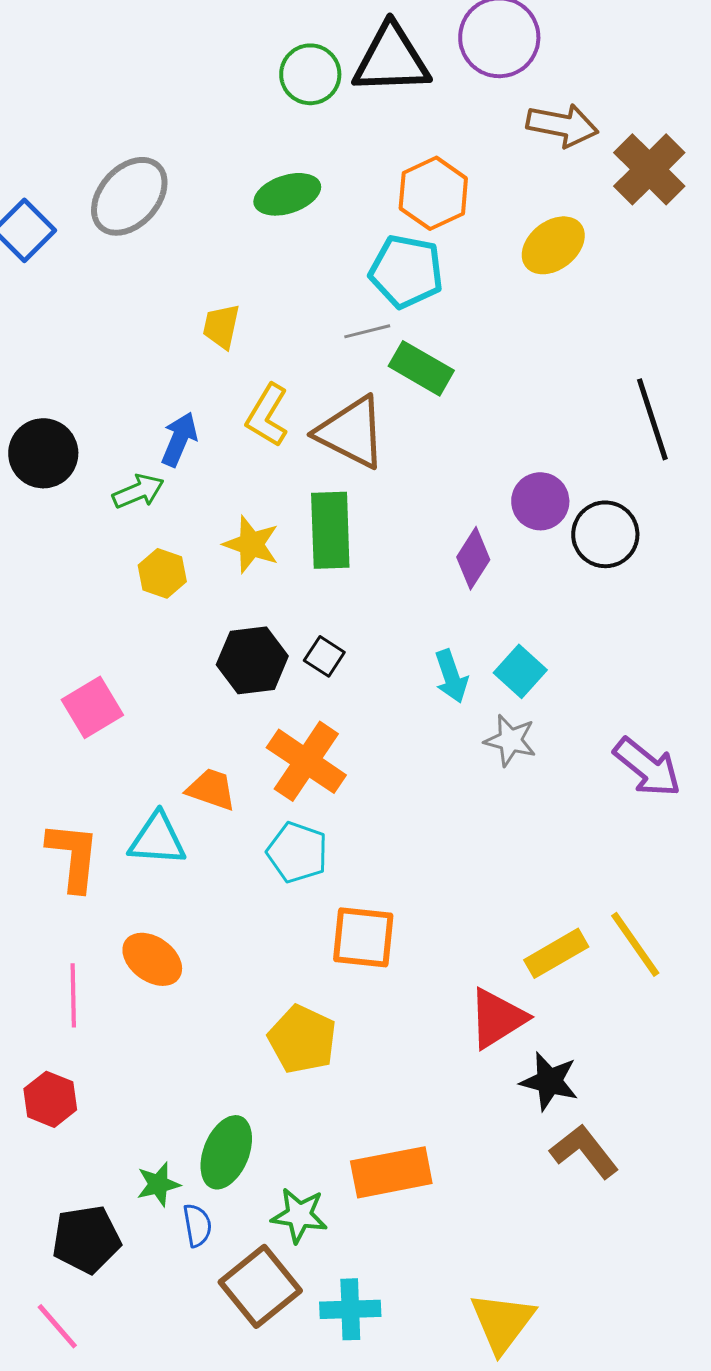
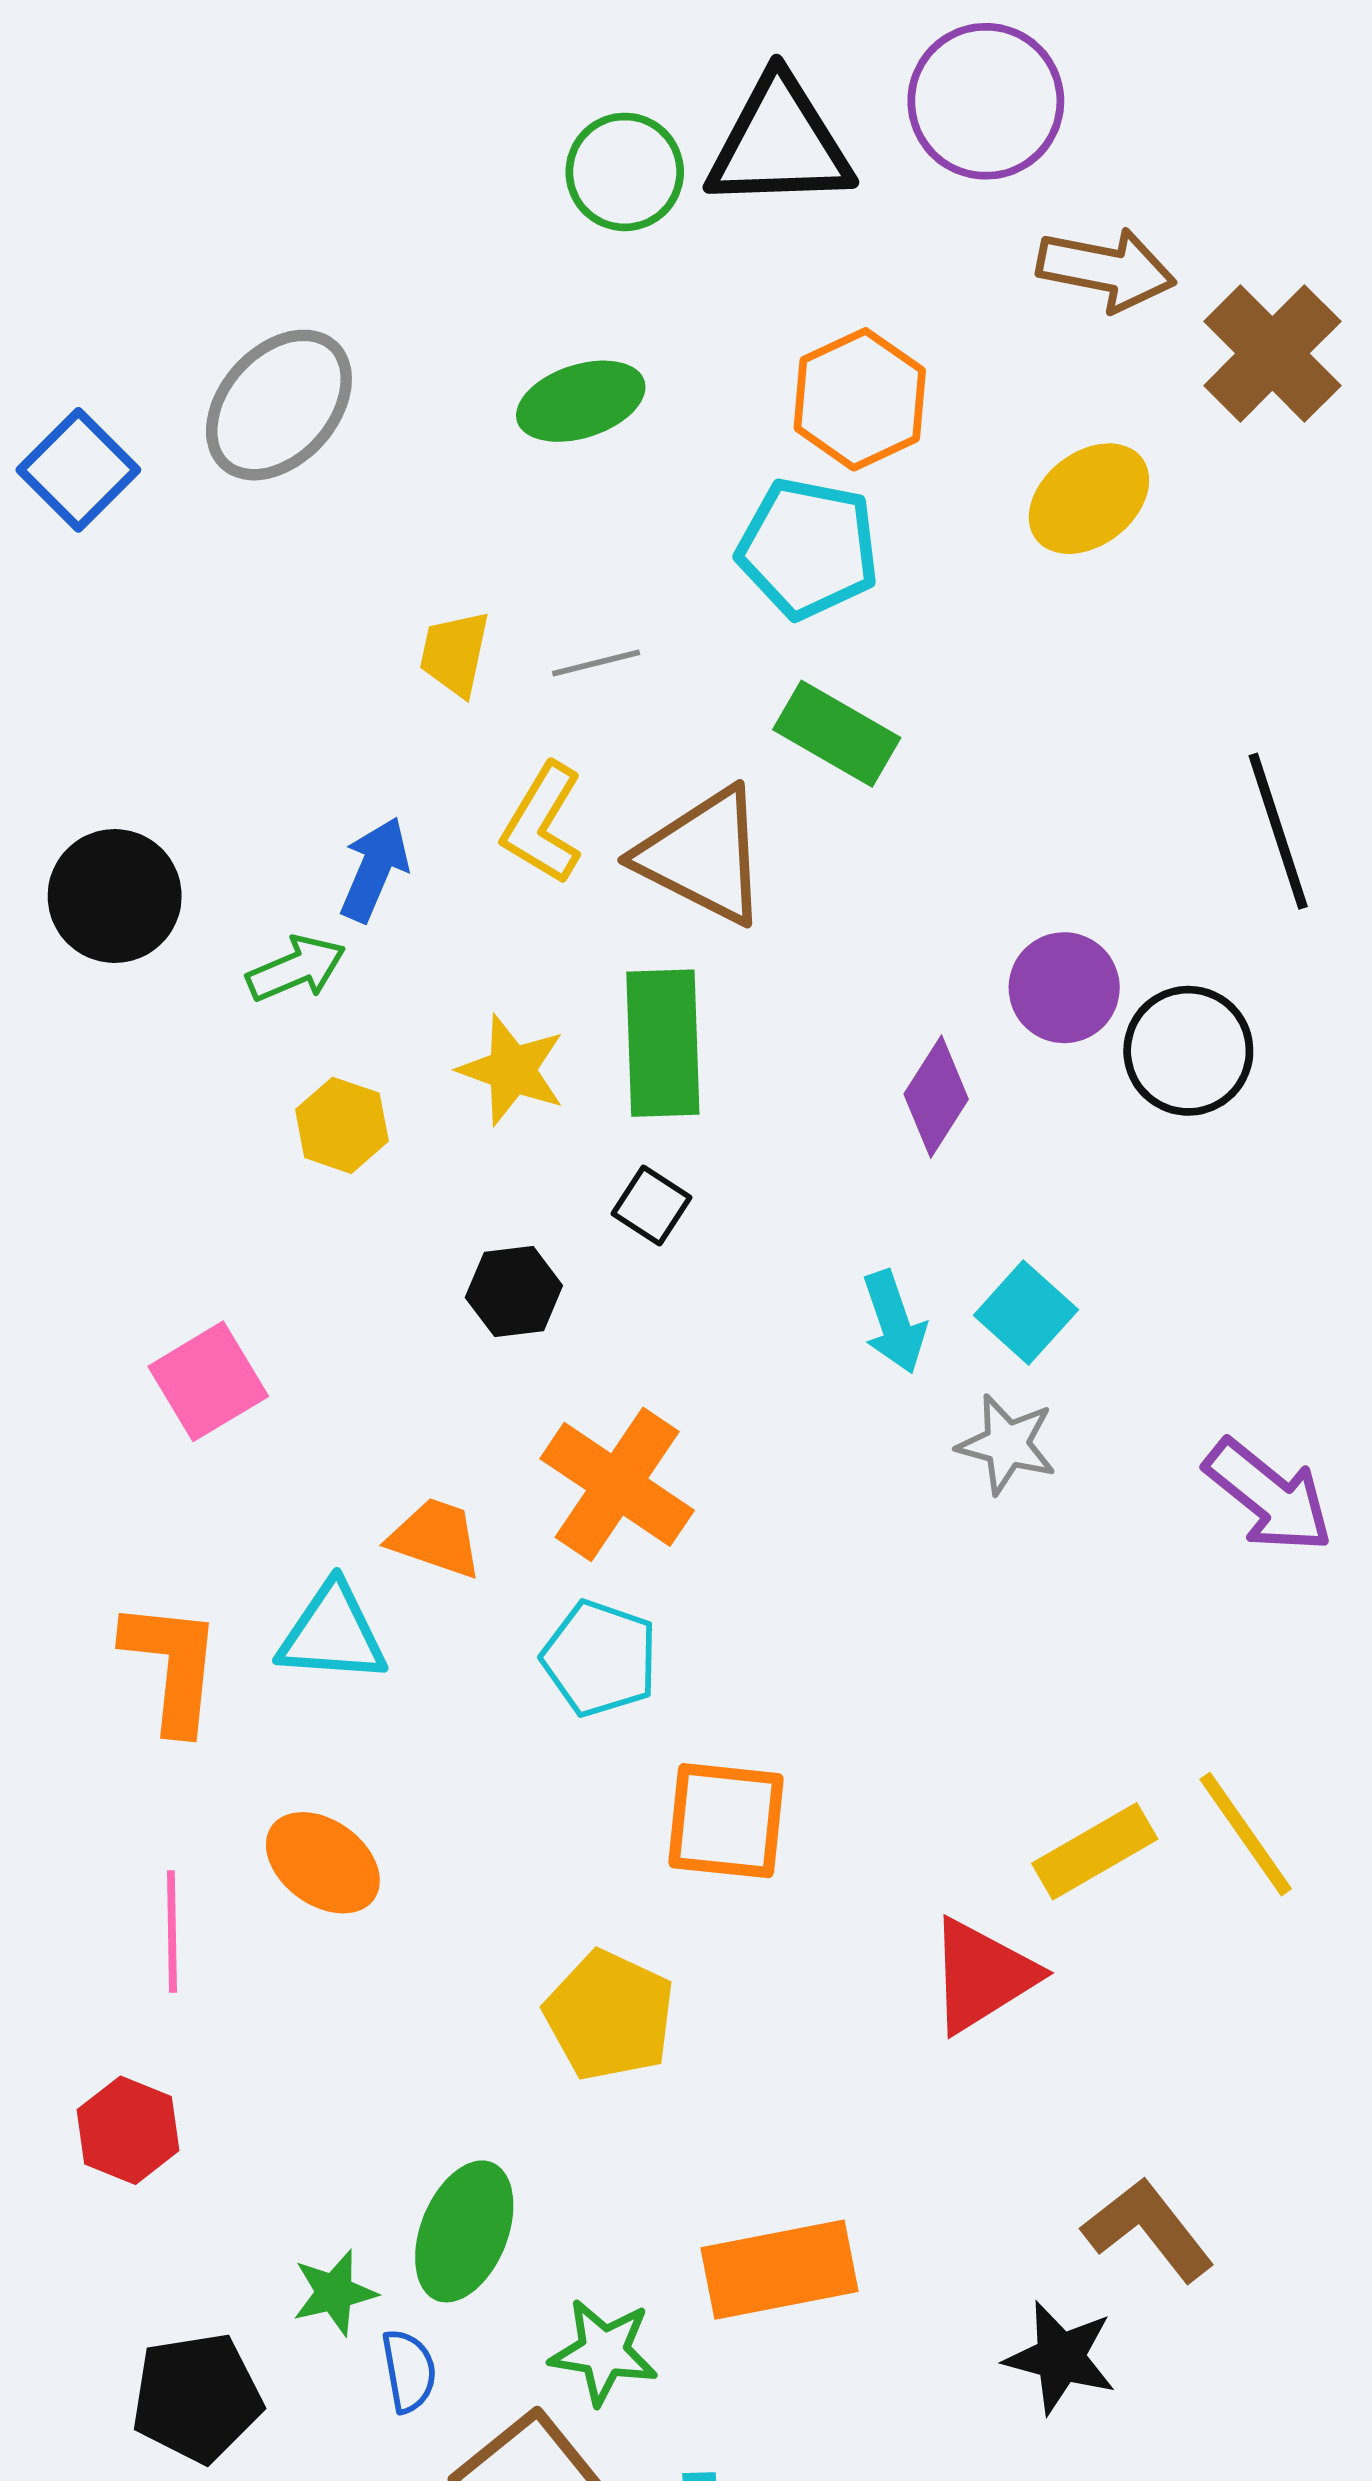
gray line: (367, 331) -> (596, 663), moved
black square: (324, 656) -> (651, 1206), moved
black hexagon: (252, 660) -> (514, 1291), size x0.7
black star: (549, 1081) -> (1060, 2358), moved

